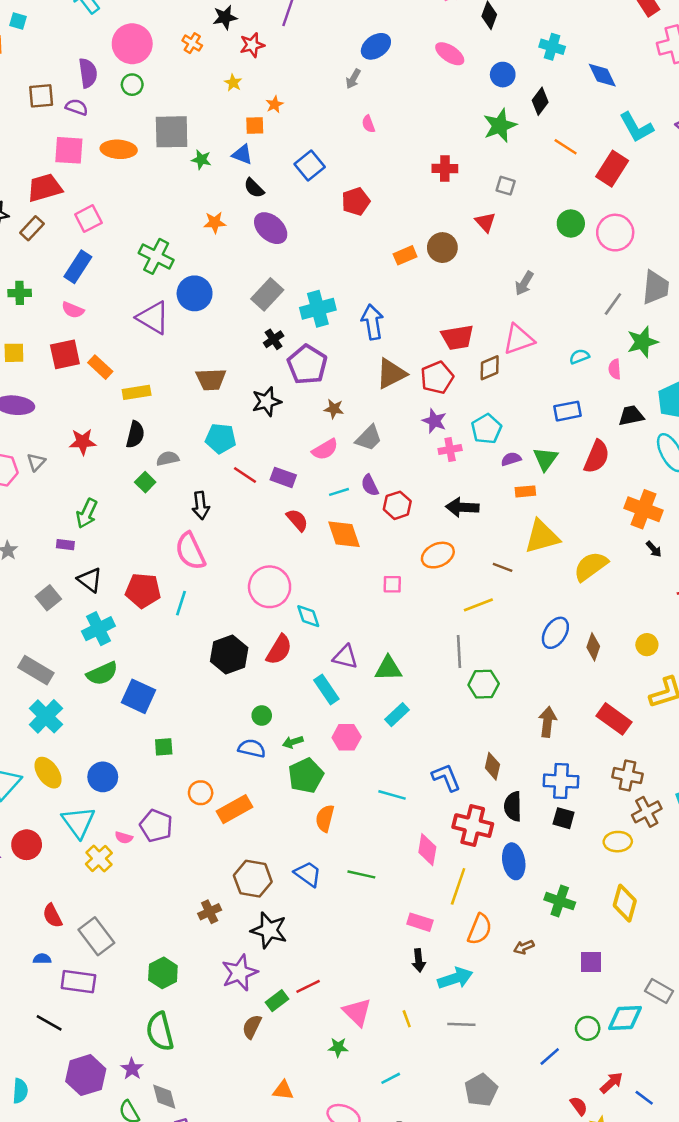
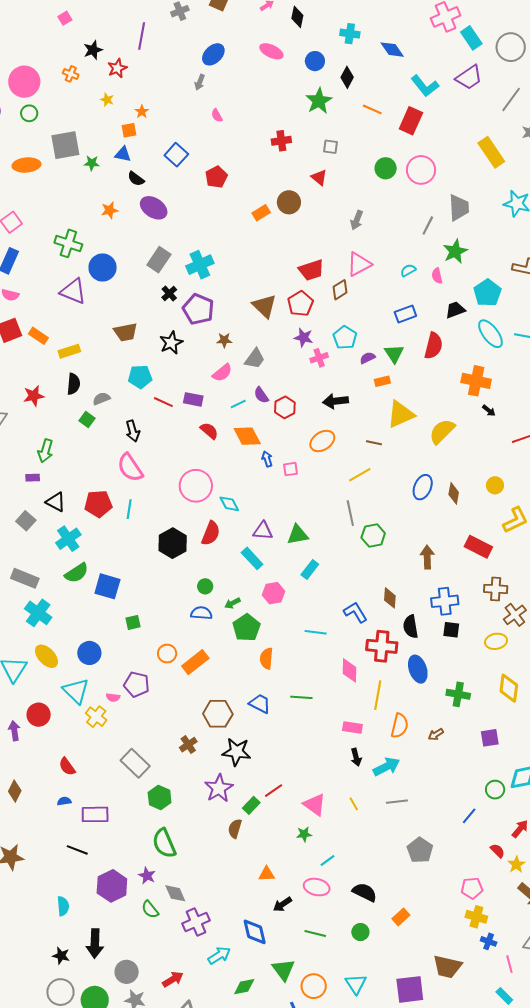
blue arrow: (372, 322) -> (267, 459), moved, size x0.6
brown triangle: (391, 374) -> (264, 306), turned -40
gray rectangle: (96, 936) -> (135, 763), moved
cyan line: (391, 1078) -> (327, 861), moved

